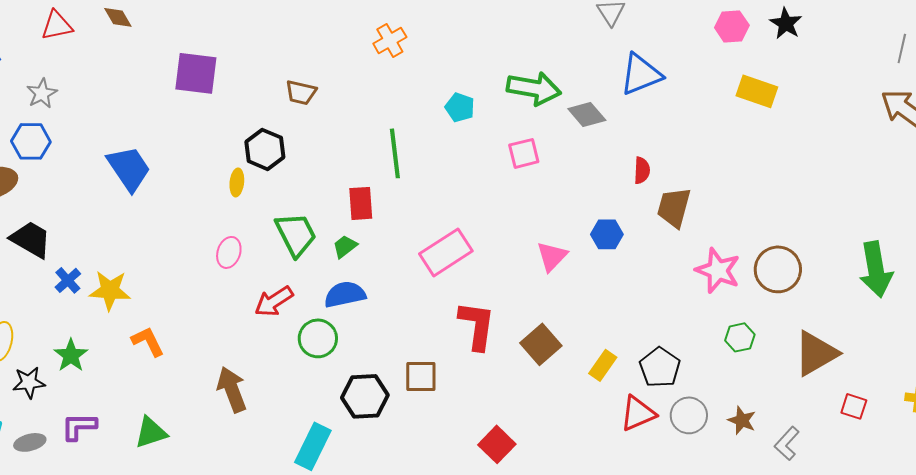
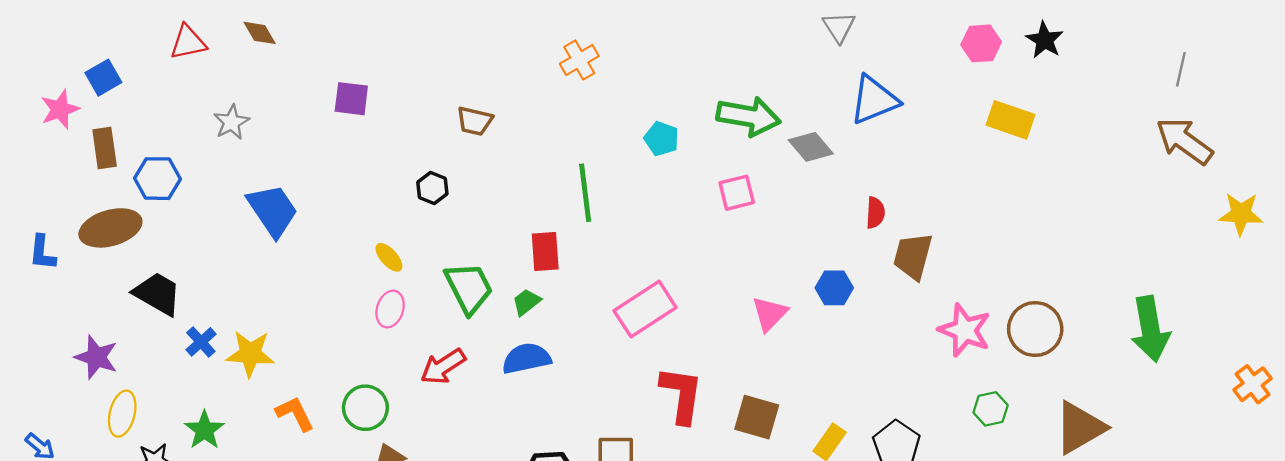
purple square: (196, 73) -> (351, 99), size x0.7
gray star: (42, 93) -> (231, 122), moved
black hexagon: (265, 149) -> (432, 188), size x0.7
yellow ellipse: (237, 182) -> (389, 257), moved, turned -48
green circle: (318, 338) -> (365, 408), moved
brown square: (541, 344) -> (757, 417), turned -33

